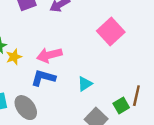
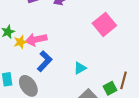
pink arrow: (49, 55) -> (36, 40), moved
blue L-shape: (43, 78) -> (45, 61), turned 115

